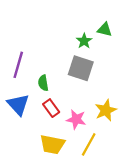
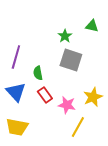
green star: (84, 41) -> (65, 36), moved
yellow trapezoid: (52, 144) -> (17, 127), moved

